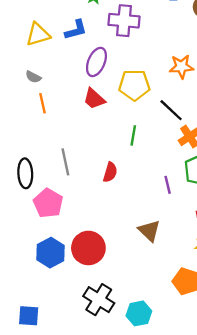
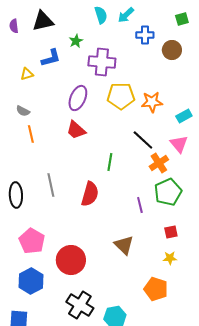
blue L-shape: (76, 30) -> (51, 58), moved
yellow triangle: (38, 34) -> (27, 74), size x0.6
yellow pentagon: (134, 85) -> (121, 96), moved
red semicircle: (110, 172) -> (90, 194), size x1.4
pink pentagon: (48, 203) -> (32, 241), moved
blue hexagon: (51, 253) -> (31, 281), moved

